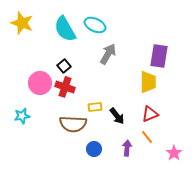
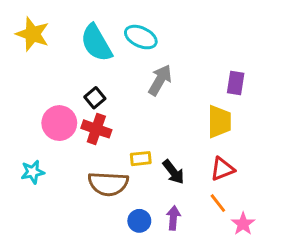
purple rectangle: (159, 56) -> (236, 83), size x0.7
purple arrow: (127, 148) -> (173, 218), moved
pink star: (174, 153) -> (243, 224), moved

